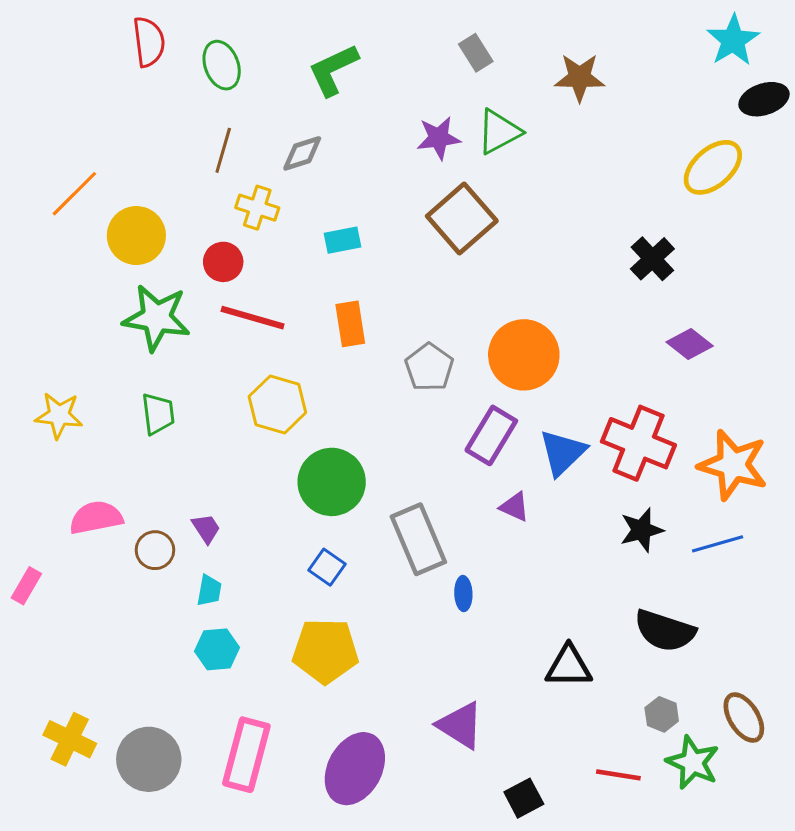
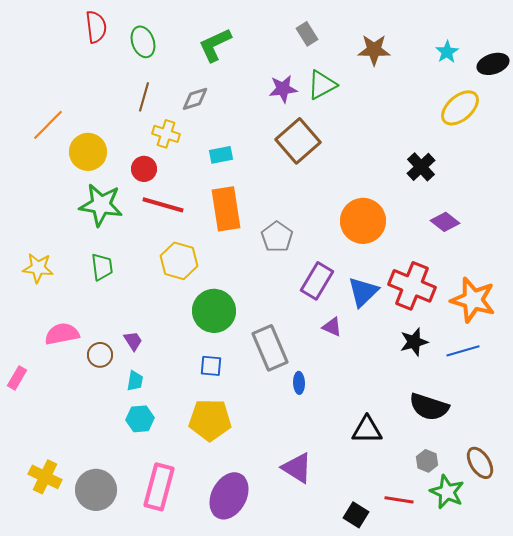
cyan star: (733, 40) -> (447, 52), moved, size x0.7
orange rectangle: (350, 324) -> (226, 209), size x1.5
orange circle: (524, 355) -> (363, 221), moved
blue square: (327, 567) -> (211, 366), turned -30
black square: (524, 798) -> (356, 515), moved, turned -30

